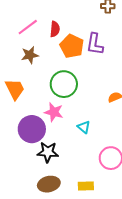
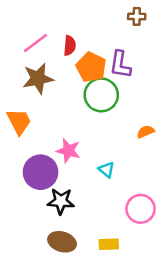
brown star: (30, 55) -> (38, 78), size x1.4
green circle: (64, 84) -> (101, 95), moved
brown ellipse: (49, 184) -> (62, 242), turned 30

